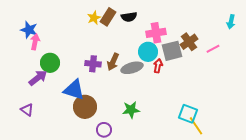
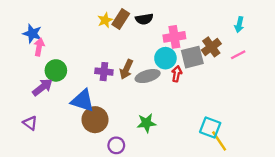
cyan arrow: (231, 22) -> (239, 25), moved

